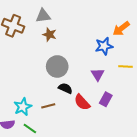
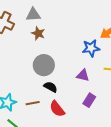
purple triangle: (98, 74) -> (83, 75), turned -48
red semicircle: (82, 102) -> (57, 109), moved

